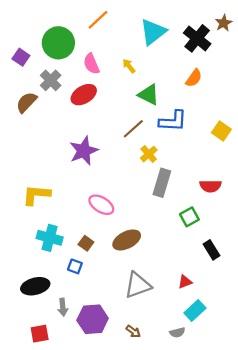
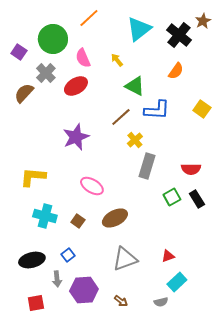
yellow square: (221, 131) -> (202, 109), moved
black rectangle: (211, 250) -> (197, 199), moved
blue square: (75, 266) -> (68, 255), moved, turned 32

